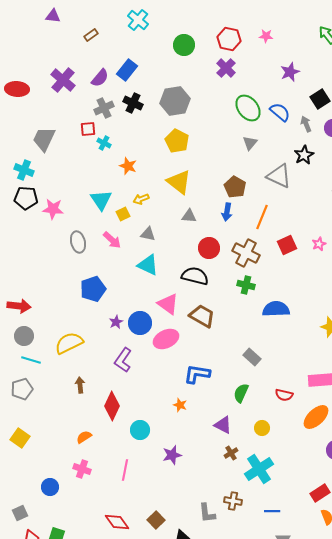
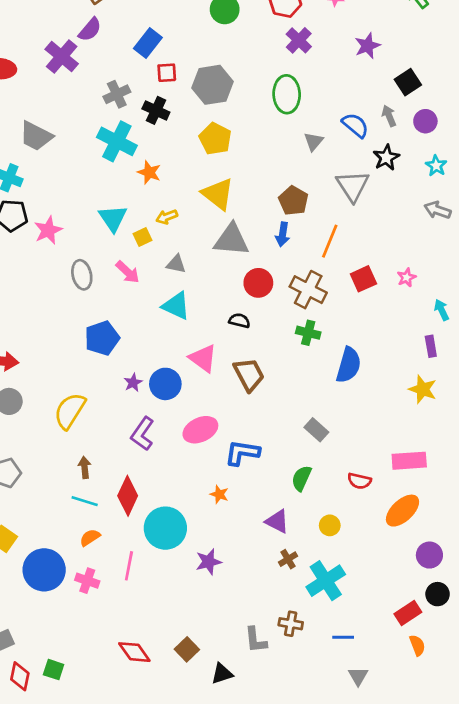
purple cross: (226, 68) -> (299, 40), moved
purple semicircle: (100, 78) -> (90, 30), moved
black cross: (133, 103) -> (156, 110), moved
green ellipse: (248, 108) -> (287, 94), moved, turned 36
blue semicircle: (280, 112) -> (355, 125), moved
red square: (88, 129) -> (167, 73), moved
gray trapezoid: (44, 139) -> (36, 136), turned -88
cyan cross: (104, 143) -> (117, 141), size x2.0
gray triangle: (279, 176) -> (353, 186), turned 32
pink star: (53, 209) -> (48, 230), turned -30
gray triangle: (189, 216) -> (231, 240), size x1.8
black semicircle: (195, 276) -> (239, 321), size x0.6
blue semicircle: (276, 309) -> (349, 365), turned 108
brown trapezoid: (202, 316) -> (249, 374), turned 32
pink ellipse: (166, 339) -> (200, 430), moved
yellow semicircle: (69, 343) -> (70, 411), turned -32
cyan line: (31, 360) -> (85, 501), moved
cyan circle: (140, 430) -> (165, 528), size x1.6
pink line: (125, 470) -> (129, 566), moved
blue circle: (50, 487) -> (44, 570), moved, size x1.8

